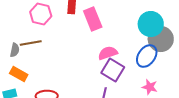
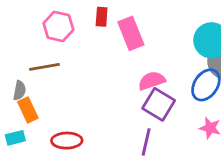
gray semicircle: (15, 50) -> (19, 90), moved
orange rectangle: (19, 74) -> (28, 110), turned 36

